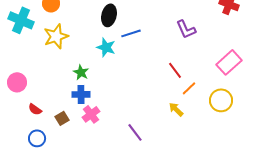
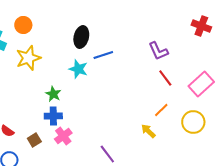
red line: (175, 70) -> (165, 78), moved

